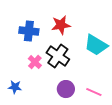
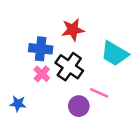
blue cross: (29, 31) -> (41, 49), moved
pink line: (94, 92) -> (99, 93), moved

